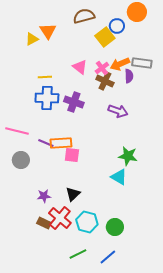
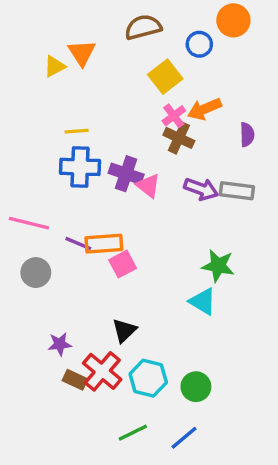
yellow square: (105, 37) -> (165, 77), moved
gray rectangle: (142, 63) -> (237, 191), moved
pink triangle: (80, 67) -> (148, 186), moved
purple semicircle: (129, 76) -> (247, 135), moved
pink square: (72, 155) -> (123, 264), turned -35
purple star: (44, 196) -> (60, 344), moved

